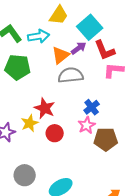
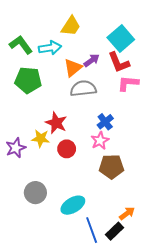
cyan square: (90, 27) -> (121, 39), moved
yellow star: (30, 123) -> (41, 138), turned 30
brown pentagon: (106, 139) -> (111, 167), moved

